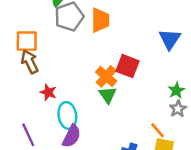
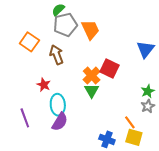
orange trapezoid: (100, 20) -> (90, 30), turned -30
orange square: (27, 41) -> (29, 42), turned 30
brown arrow: (30, 62) -> (57, 55), moved

